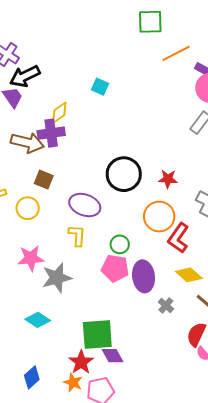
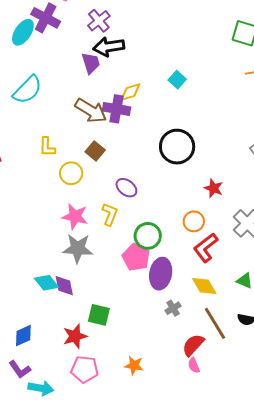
black circle: (124, 174) -> (177, 147), moved
purple ellipse: (85, 205) -> (126, 188), size x0.7
orange circle: (159, 217) -> (194, 221), size x0.7
green circle: (120, 244) -> (148, 236), size x1.4
pink star: (31, 258) -> (75, 217), moved
green square: (97, 335) -> (99, 315), size x0.7
purple diamond: (113, 356) -> (64, 286), moved
orange star: (73, 383) -> (134, 365), moved, turned -30

